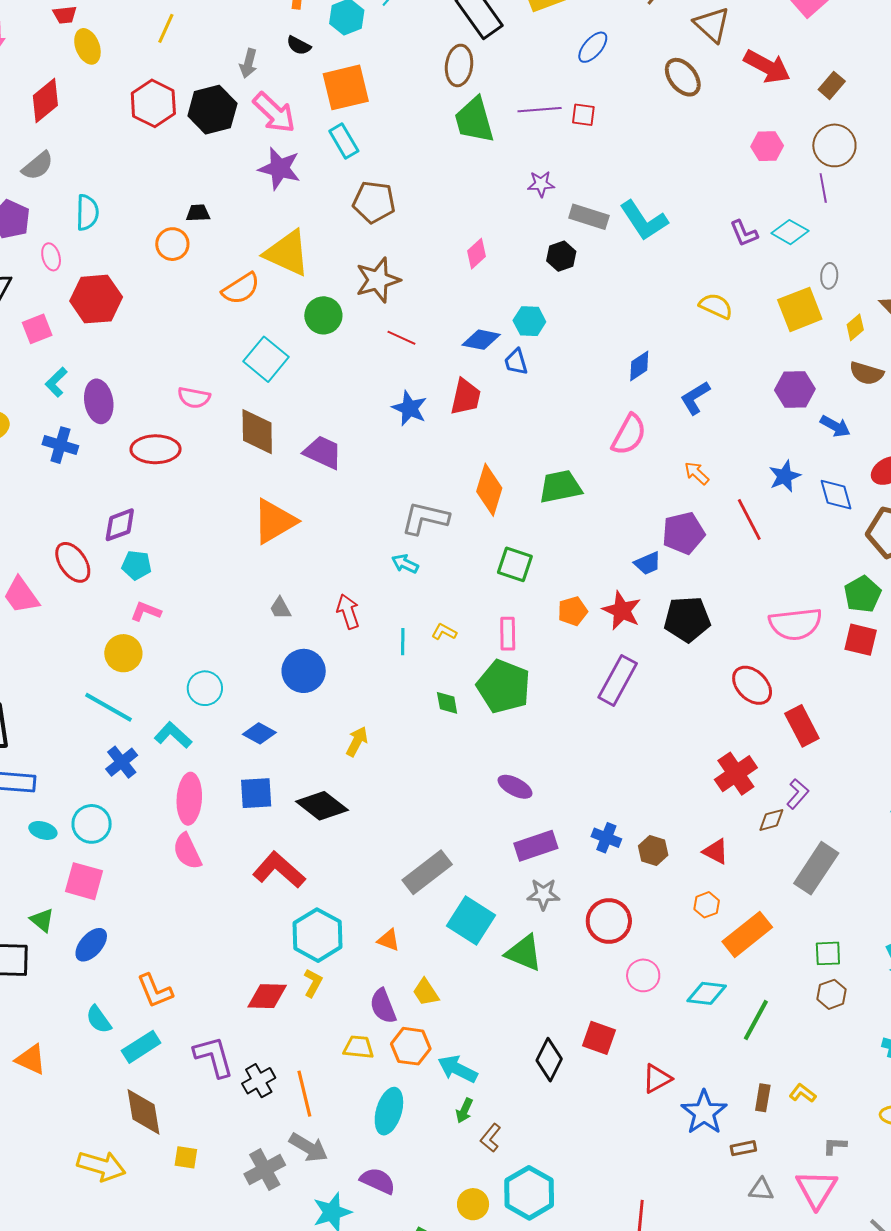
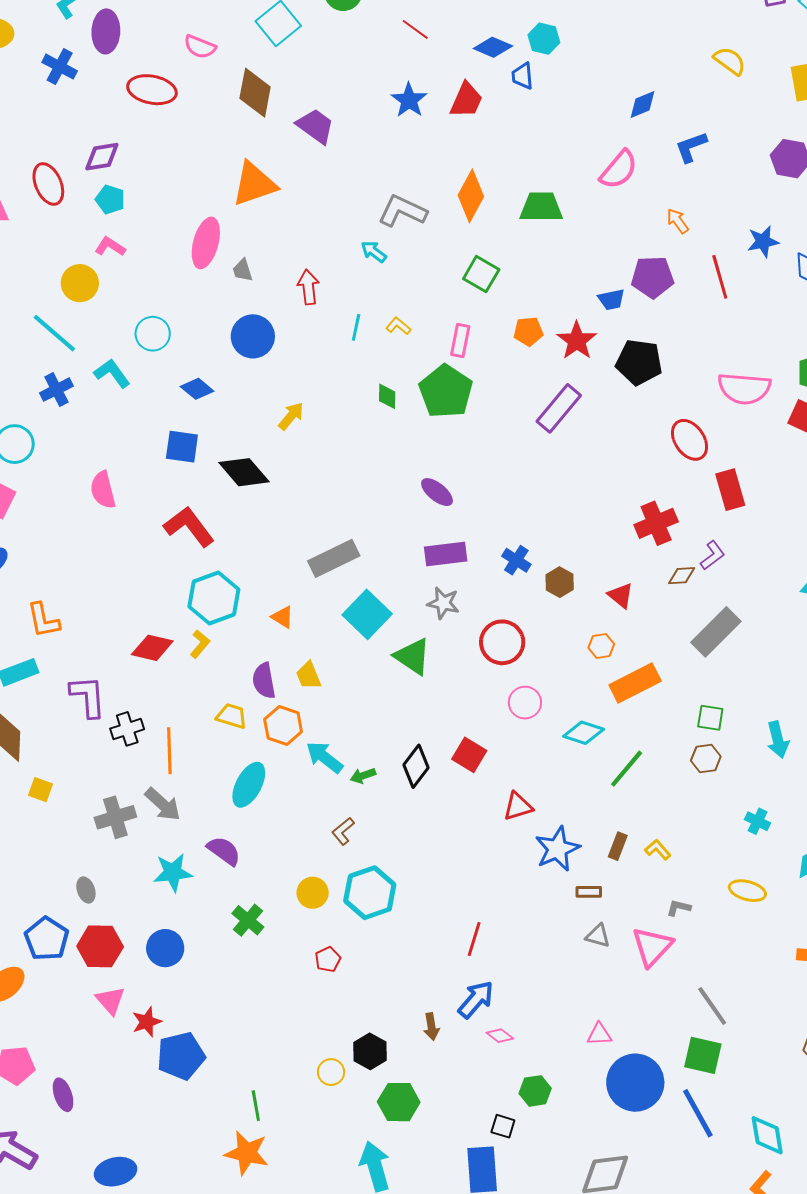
pink ellipse: (189, 799) -> (206, 243), moved
green arrow: (464, 1111) -> (363, 776), moved, turned 35

